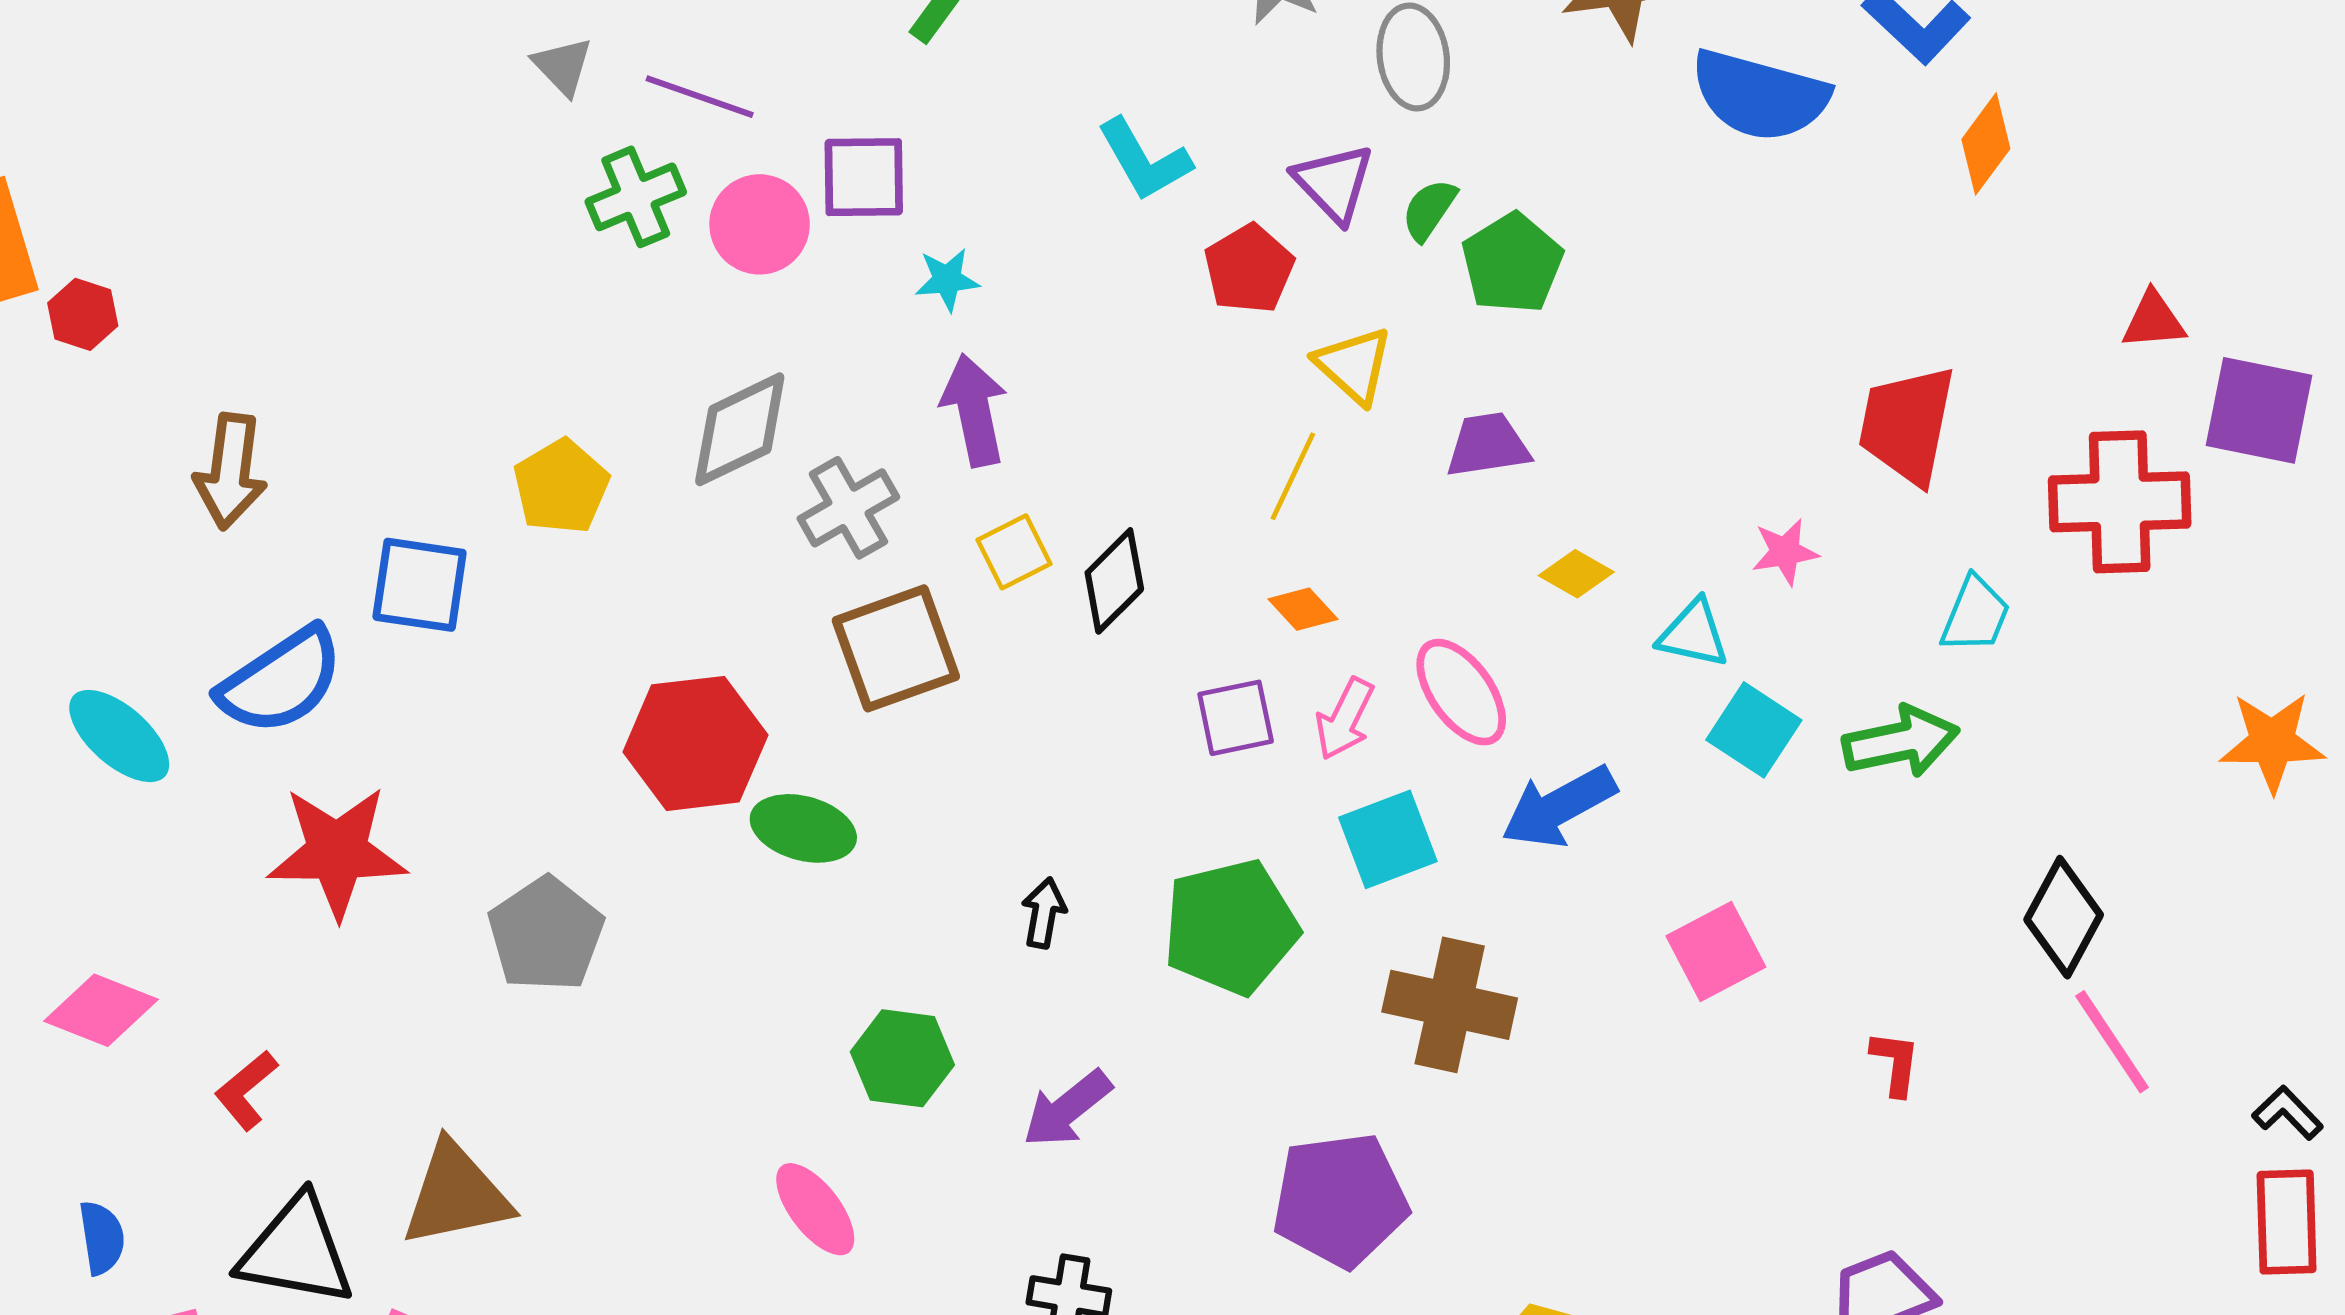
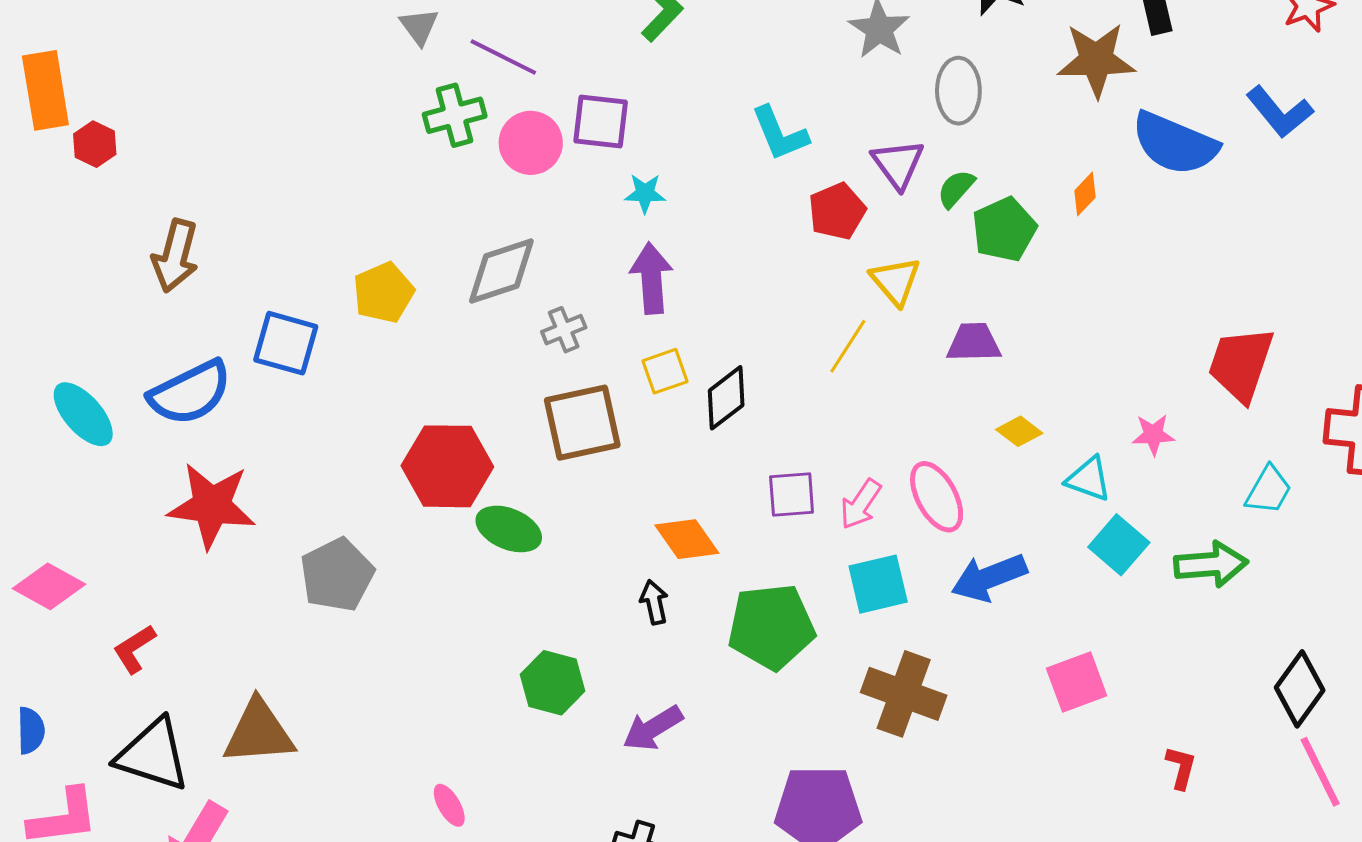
orange diamond: (1986, 144) -> (1085, 194), moved, size x0.7
gray cross: (848, 508) -> (564, 330), size x0.7
orange diamond: (1303, 609) -> (687, 539), moved, size x1.5
black arrow: (1044, 913) -> (654, 602), turned -30
pink ellipse: (815, 1209) -> (449, 805), moved, size x0.7

